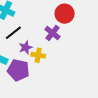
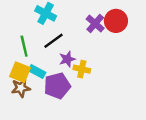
purple cross: (52, 33) -> (95, 24), moved
purple pentagon: (18, 70) -> (57, 86), turned -30

